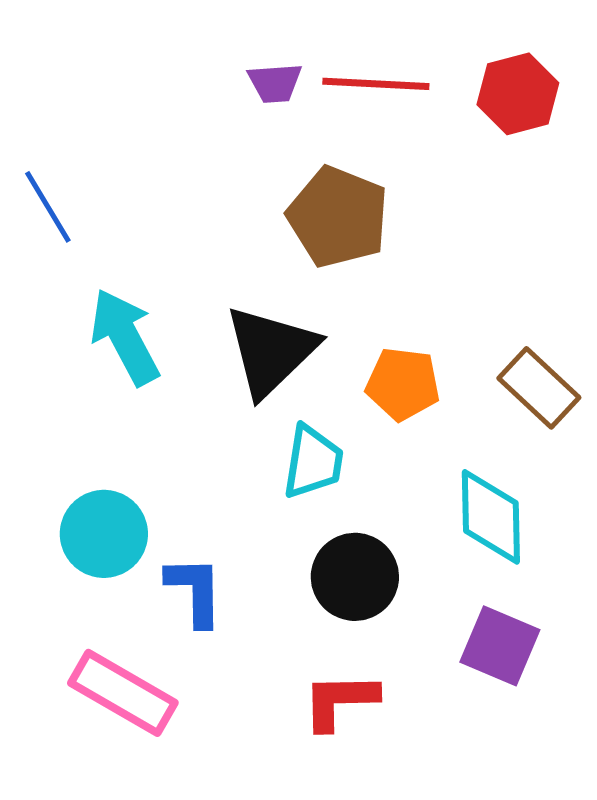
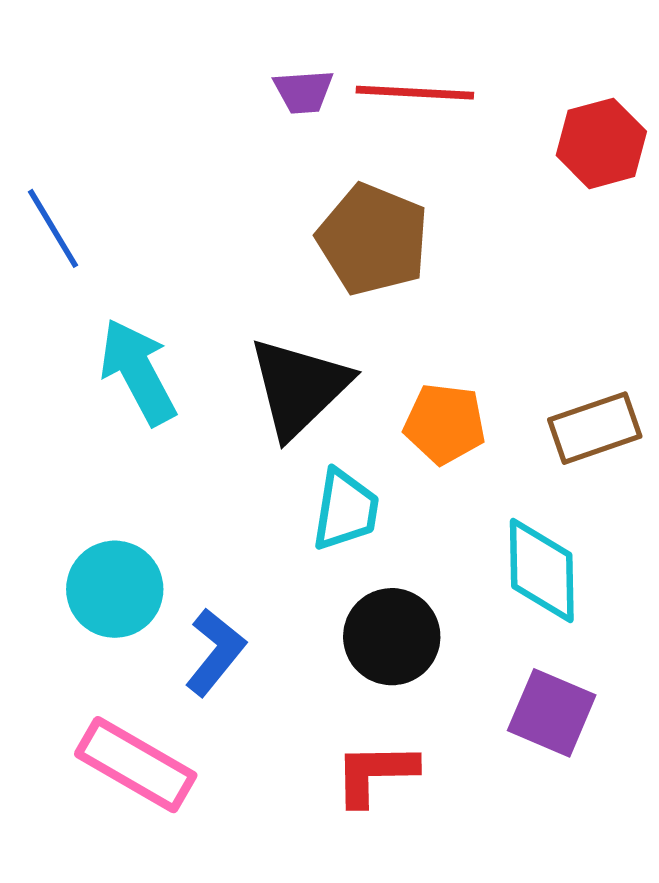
red hexagon: (518, 94) -> (601, 143), moved
brown rectangle: (539, 388) -> (595, 428), turned -62
blue L-shape: (195, 591) -> (215, 652), turned 40

